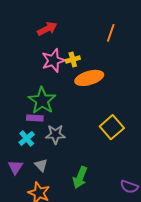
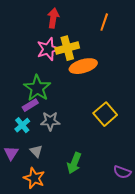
red arrow: (47, 29) -> (53, 18), moved, turned -54
yellow cross: (73, 59) -> (67, 48), size x1.6
purple rectangle: (35, 118) -> (30, 105), turned -35

